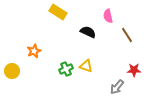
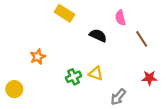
yellow circle: (12, 71) -> (14, 89), moved
gray arrow: (117, 87) -> (118, 97), moved

